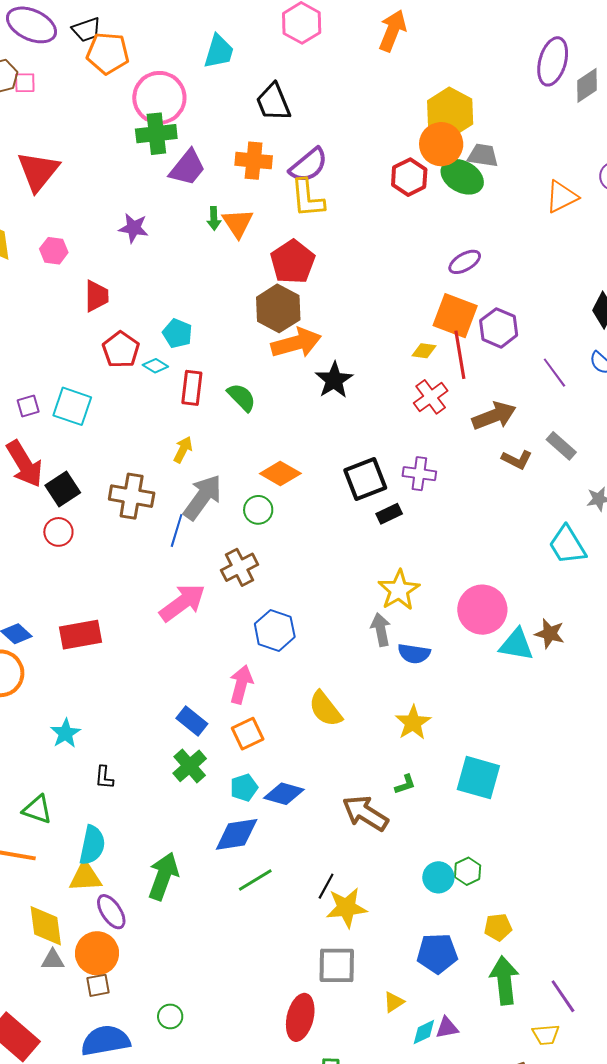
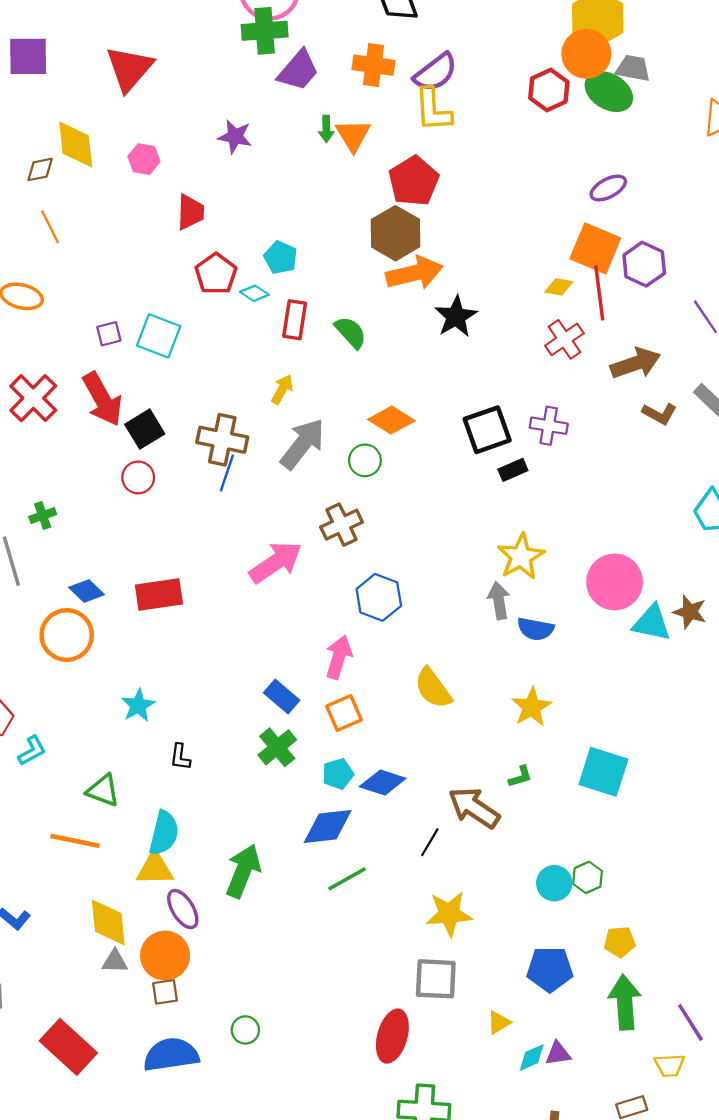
blue line: (177, 530) -> (227, 473), moved
black line: (326, 886) -> (430, 842), moved

